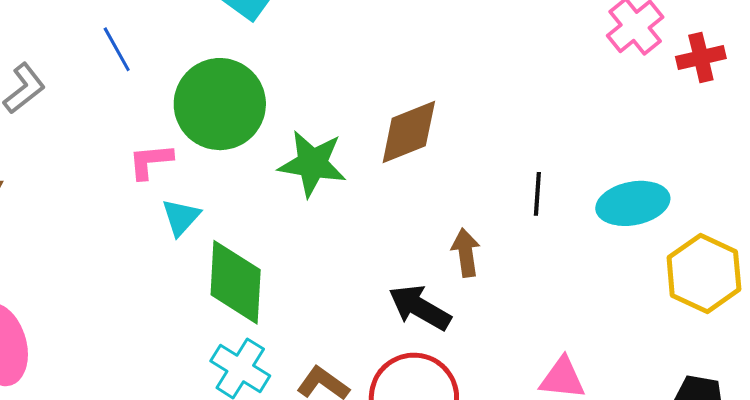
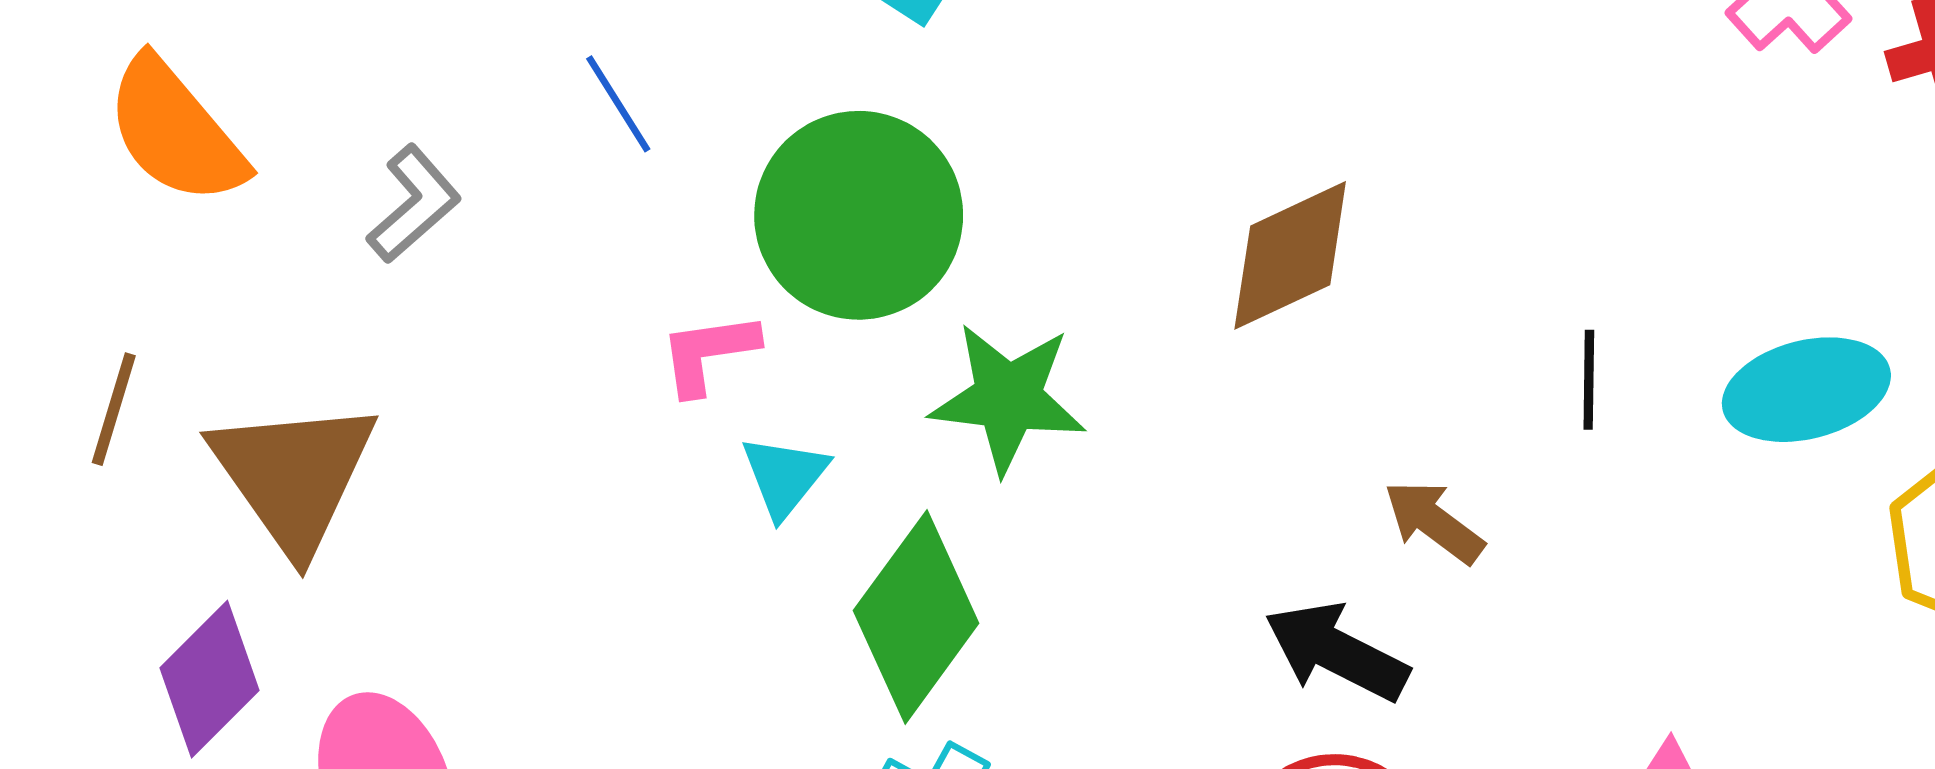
green star: (312, 164) -> (1008, 398), moved
brown arrow: (466, 253) -> (1434, 522), turned -42
green diamond: (236, 282) -> (916, 617), turned 36

